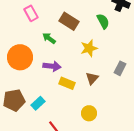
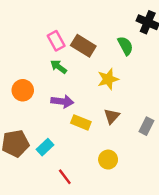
pink rectangle: (31, 13) -> (56, 41), moved
orange circle: (20, 57) -> (23, 90), size x0.7
gray rectangle: (120, 68) -> (146, 126), moved

